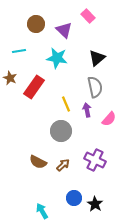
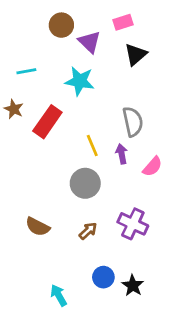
pink rectangle: (88, 16) -> (123, 22), turned -64
brown circle: (36, 24) -> (61, 25), moved
black triangle: (97, 58) -> (136, 54), moved
brown semicircle: (38, 162) -> (38, 227), moved

